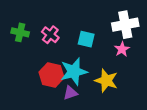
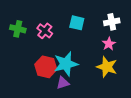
white cross: (125, 25) -> (112, 22), size x0.7
cyan square: (86, 39) -> (77, 23), moved
yellow star: (106, 81) -> (107, 67), moved

